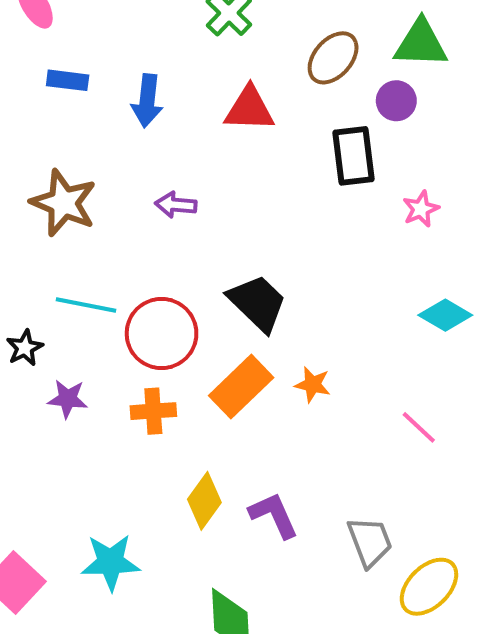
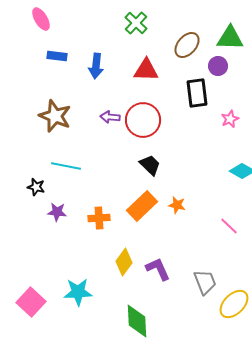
black trapezoid: (257, 303) -> (150, 165), size x0.7
red circle: (162, 333) -> (143, 120), moved
black star: (25, 348) -> (36, 187), turned -30

